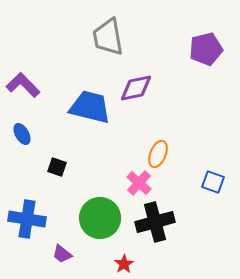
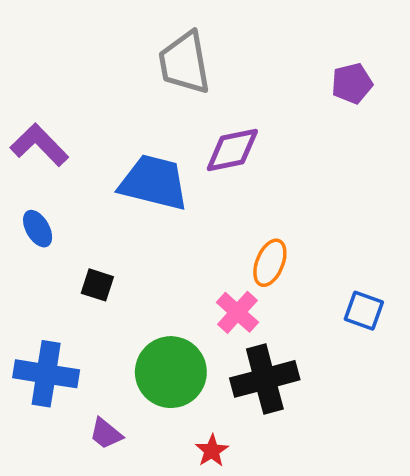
purple pentagon: (206, 49) -> (352, 83), size x0.7

